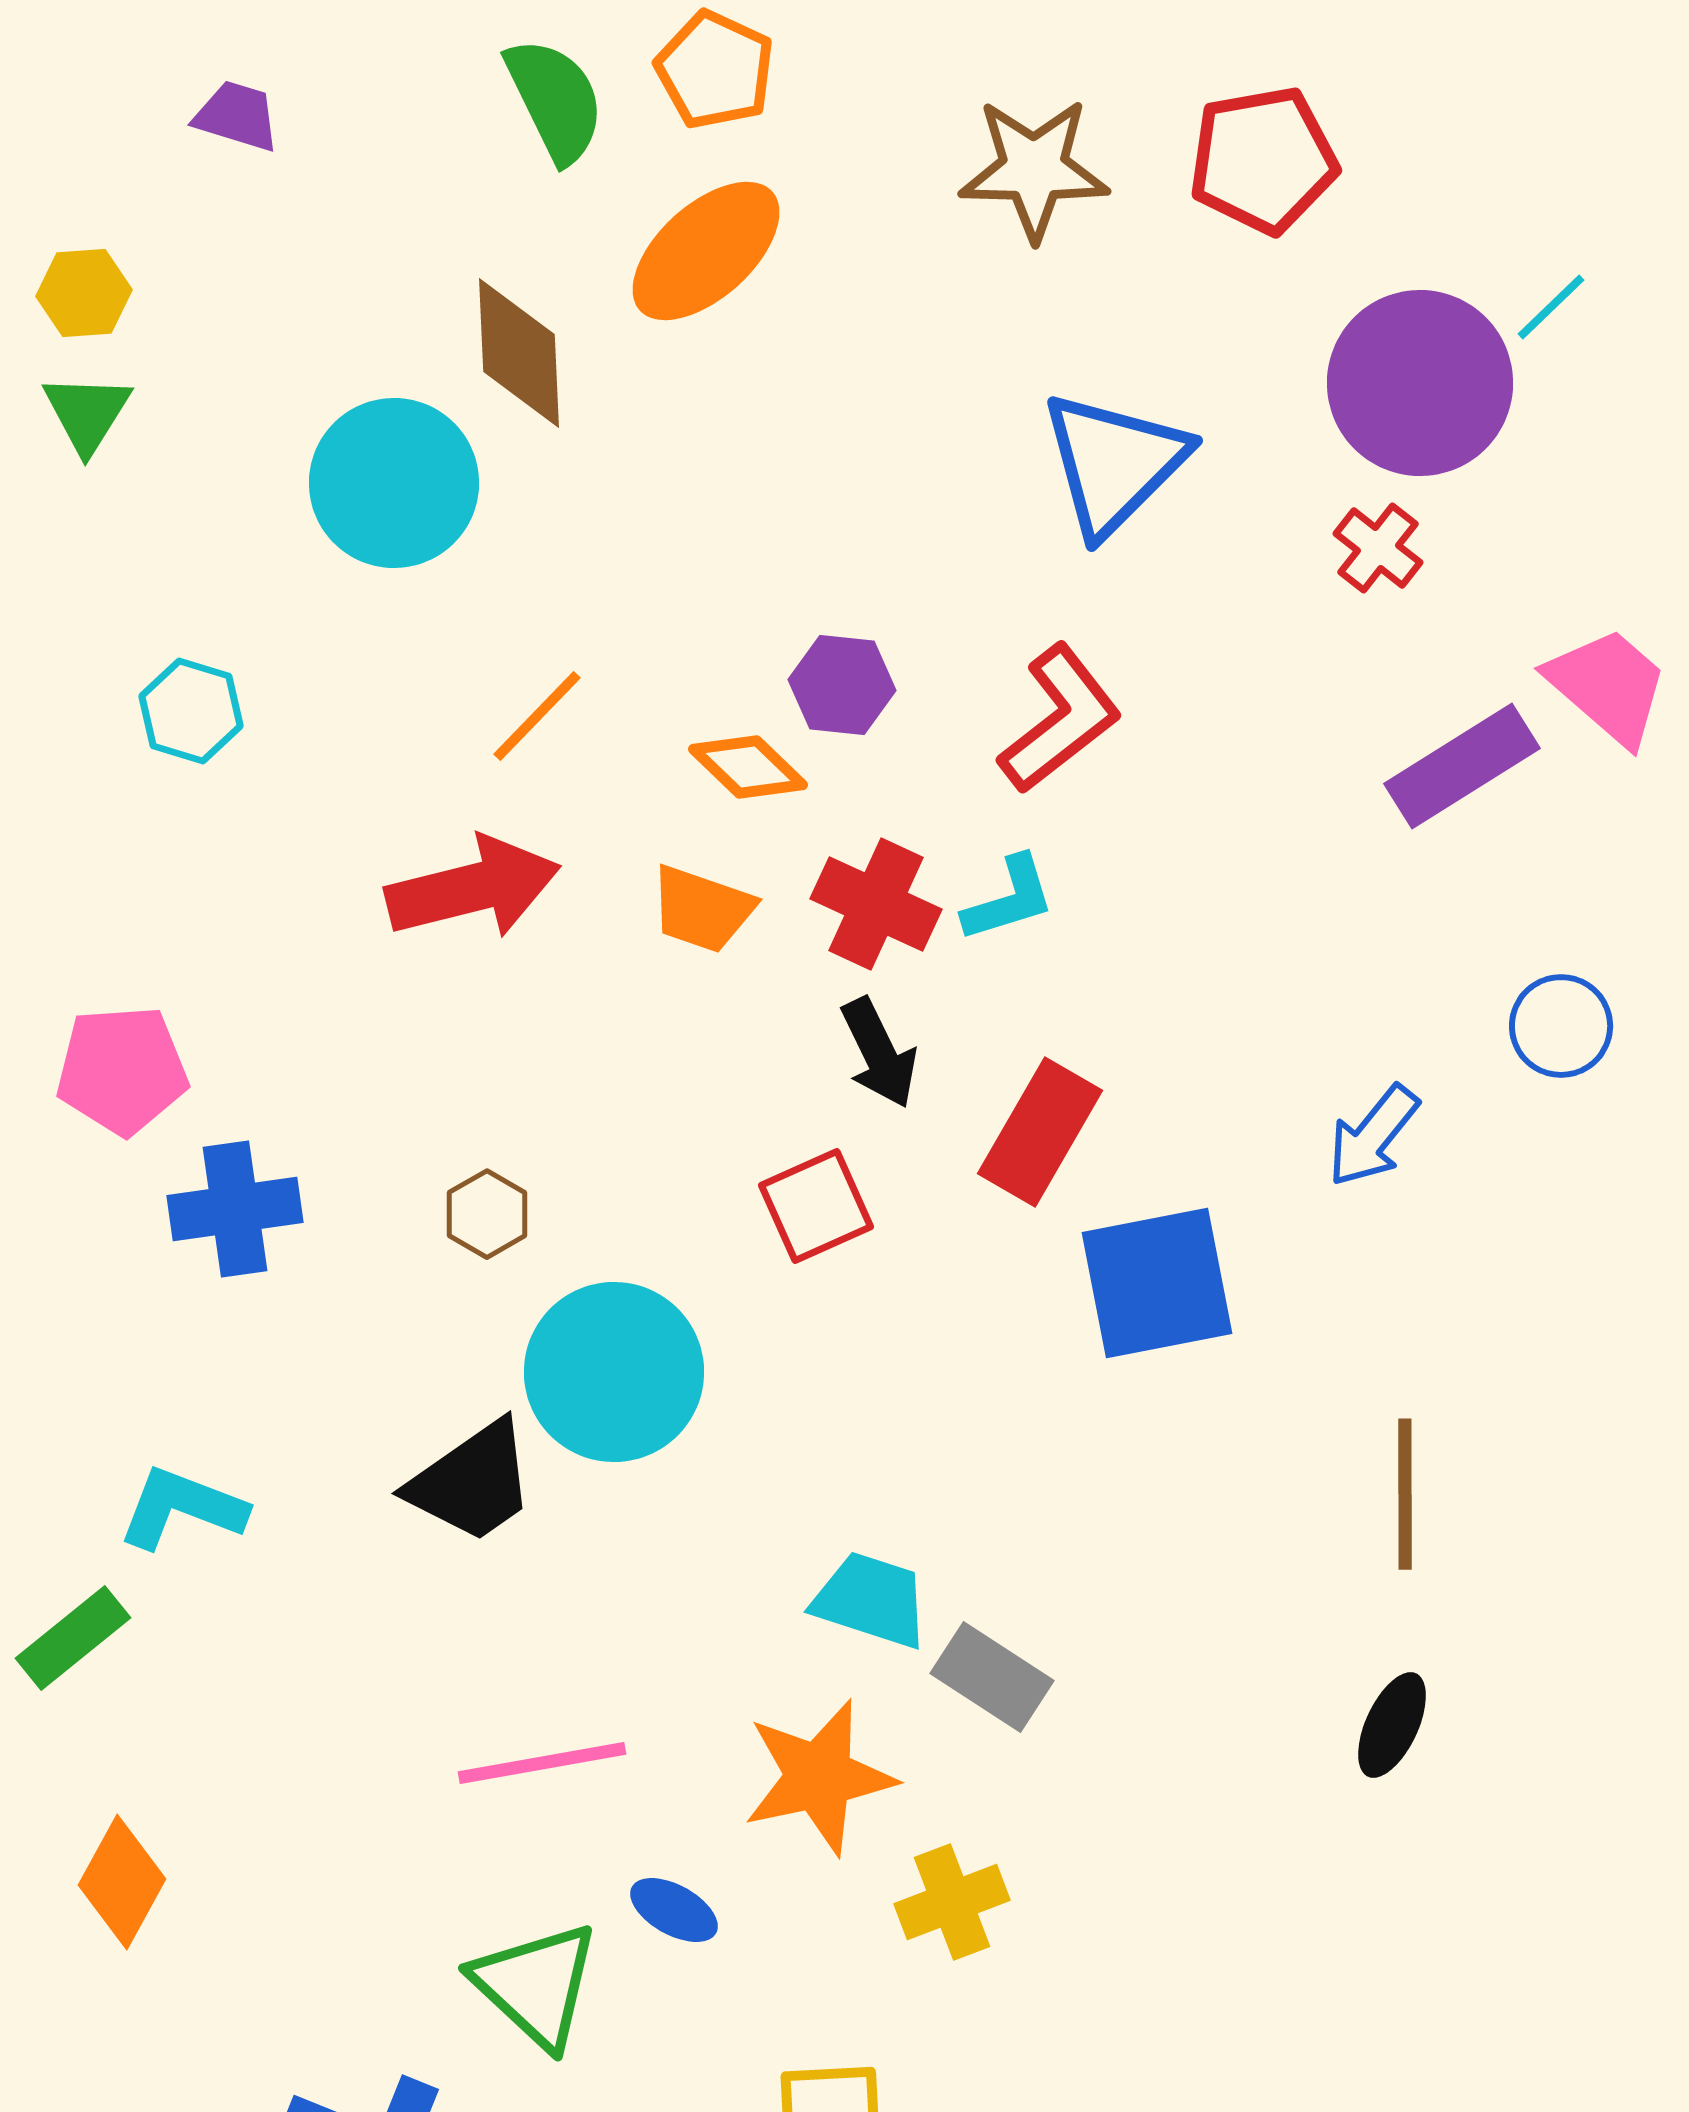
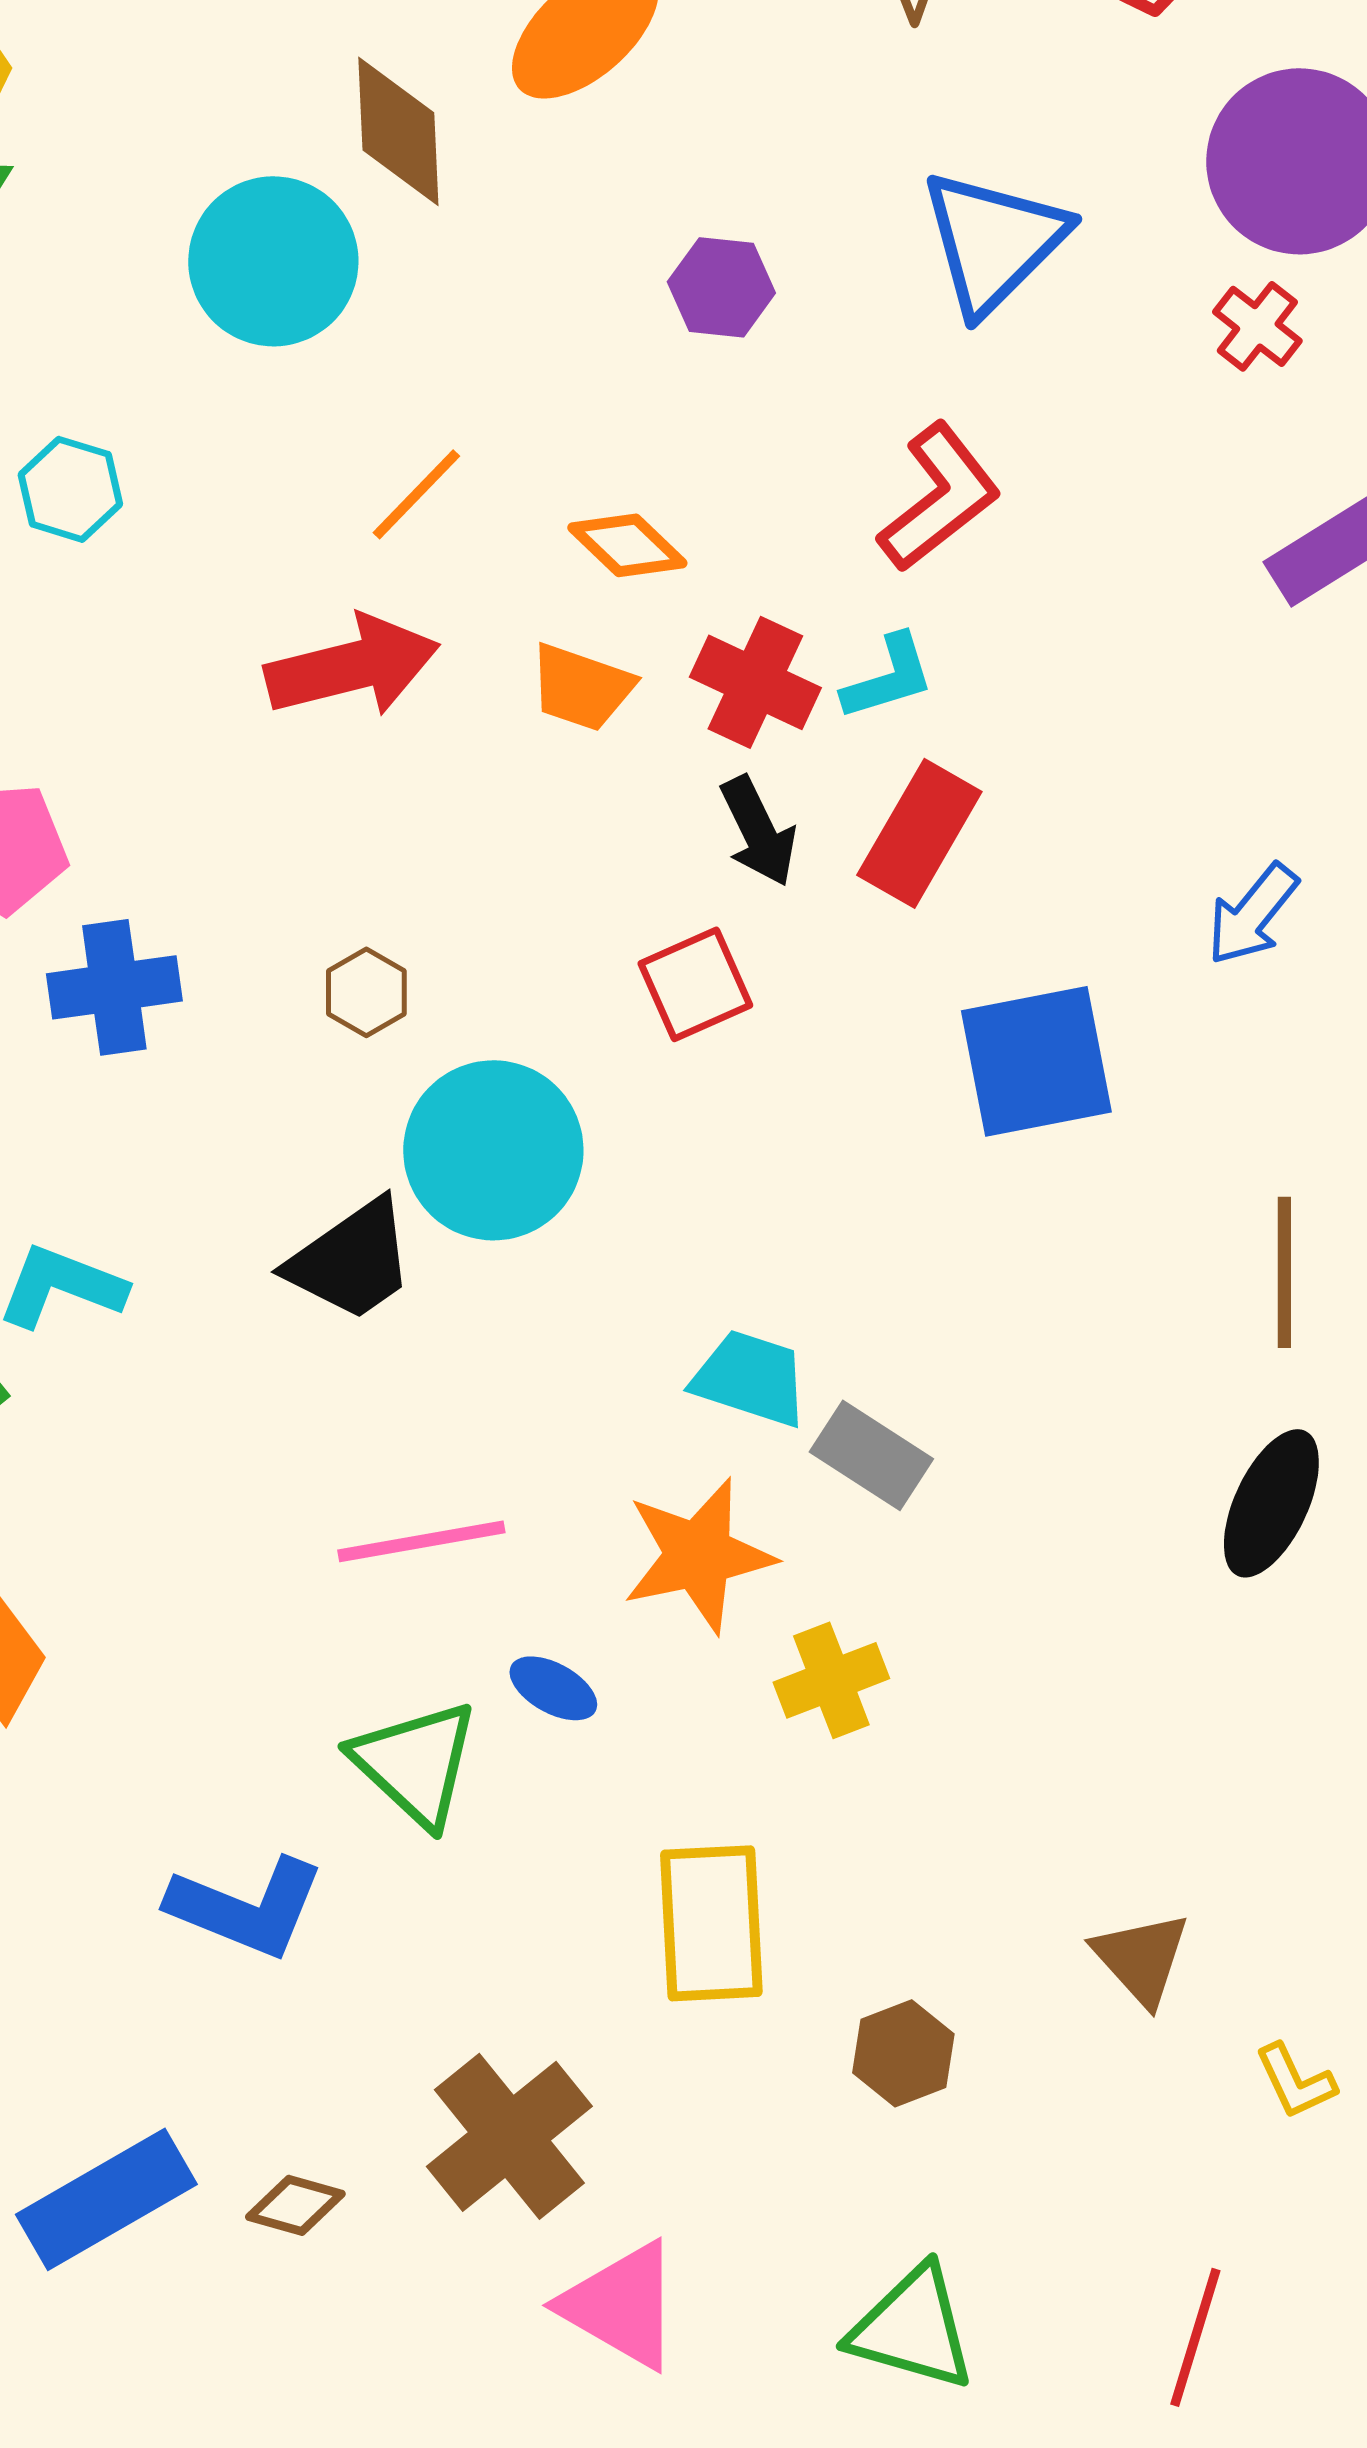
purple hexagon: (842, 685) -> (721, 287), moved
red rectangle: (1040, 1132) -> (919, 833), moved
black ellipse: (1392, 1725) -> (1271, 1503), size x1.4

